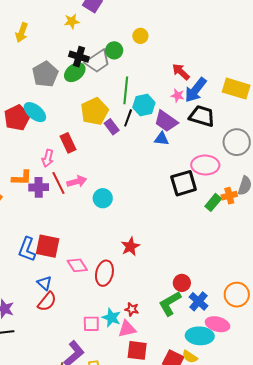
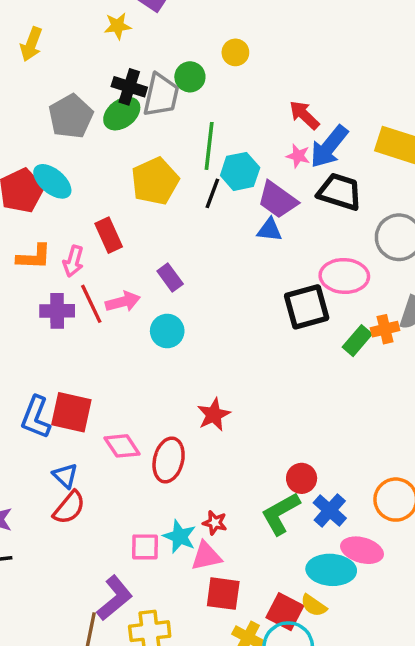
gray trapezoid: (98, 61) -> (161, 95), turned -44
purple rectangle: (112, 127) -> (170, 277), moved
orange L-shape: (22, 178) -> (34, 257), moved

